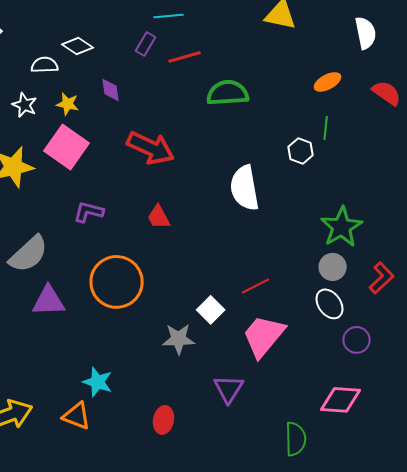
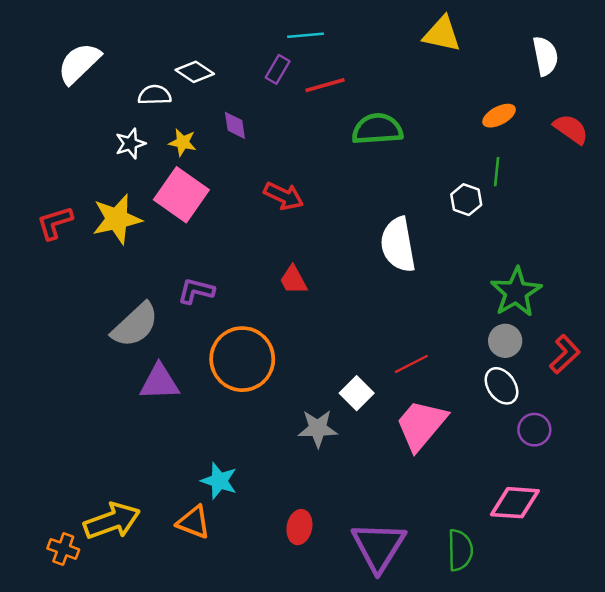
white star: (25, 105) -> (130, 144), turned 30
red arrow: (151, 148) -> (284, 196), size x0.7
purple L-shape: (89, 212) -> (196, 291), moved
purple triangle: (229, 389) -> (379, 547), moved, size x1.5

